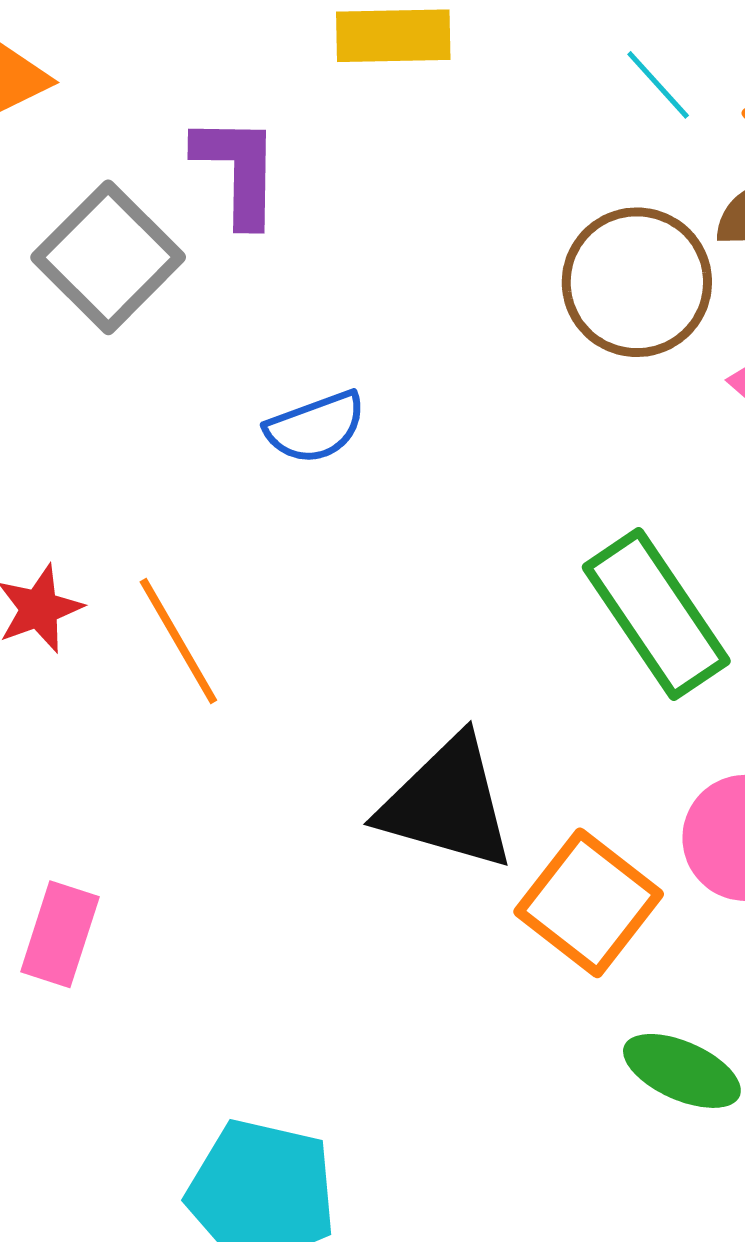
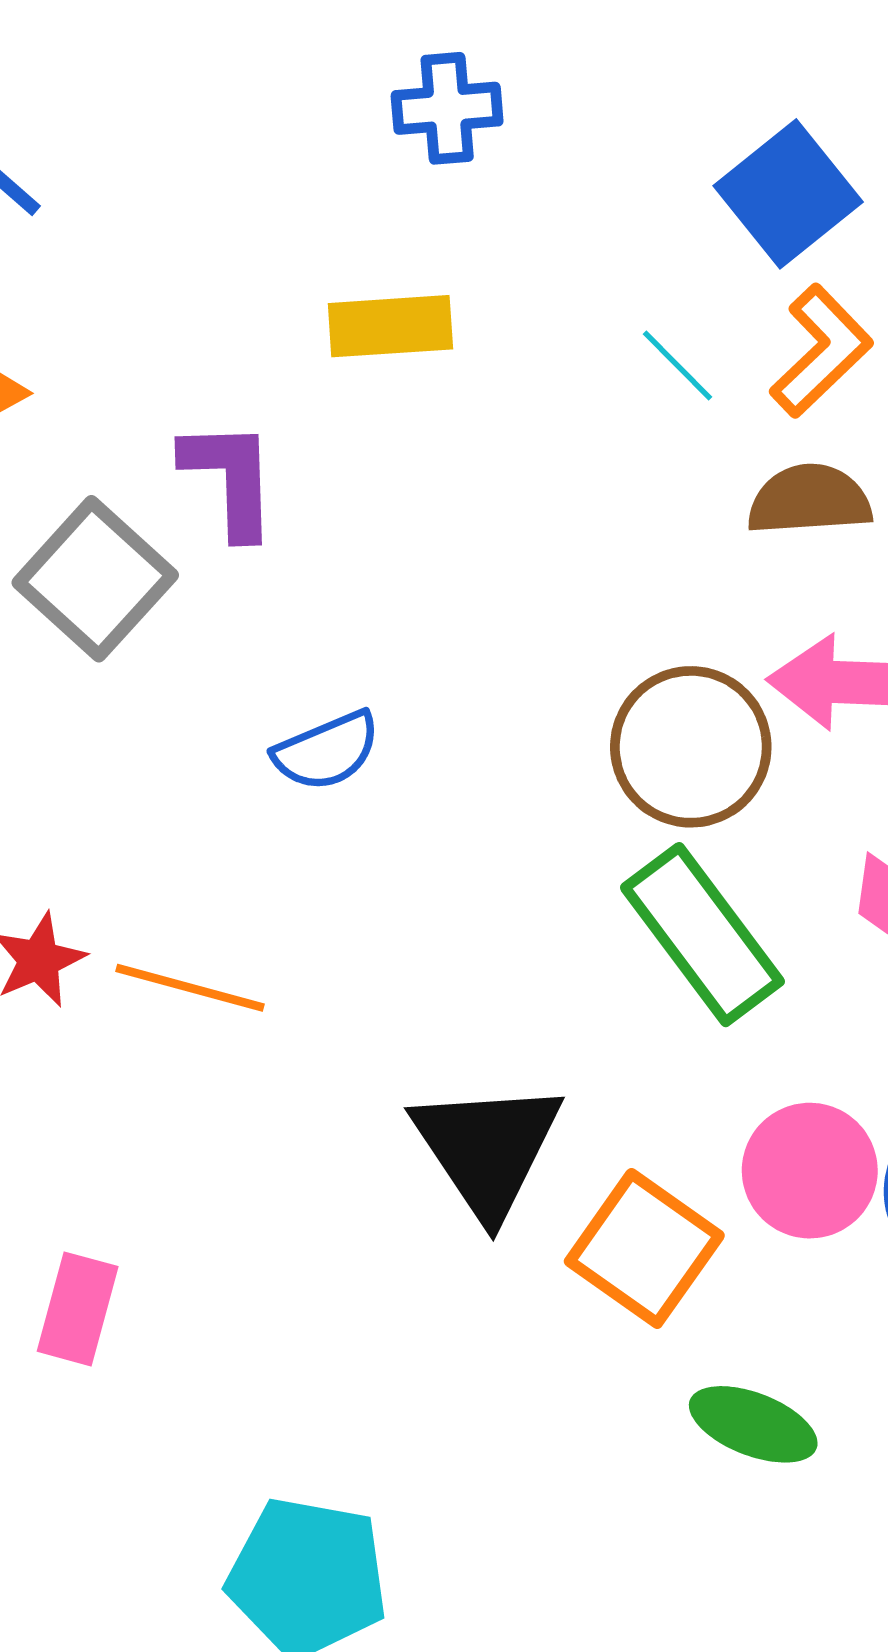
brown circle: (637, 282) -> (691, 747), moved
orange line: (178, 641) -> (190, 988), turned -42
black triangle: (447, 803) -> (487, 1149), turned 43

